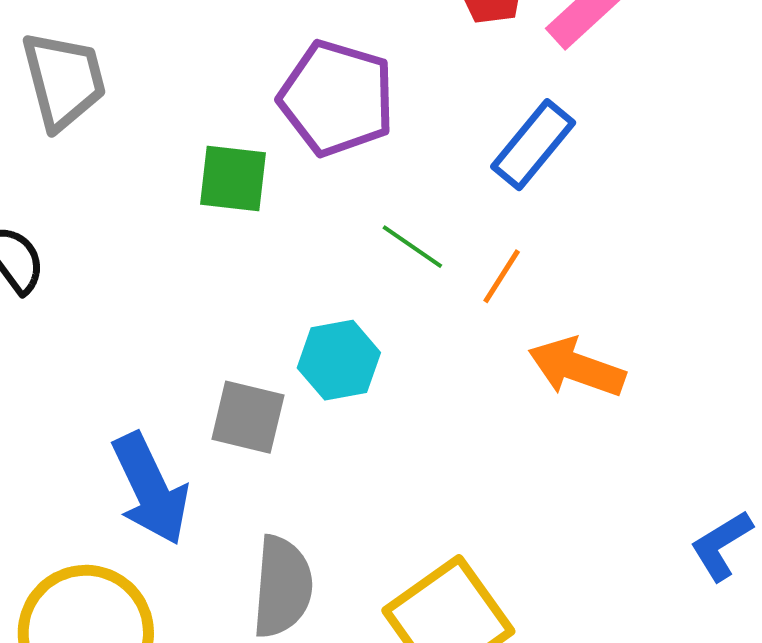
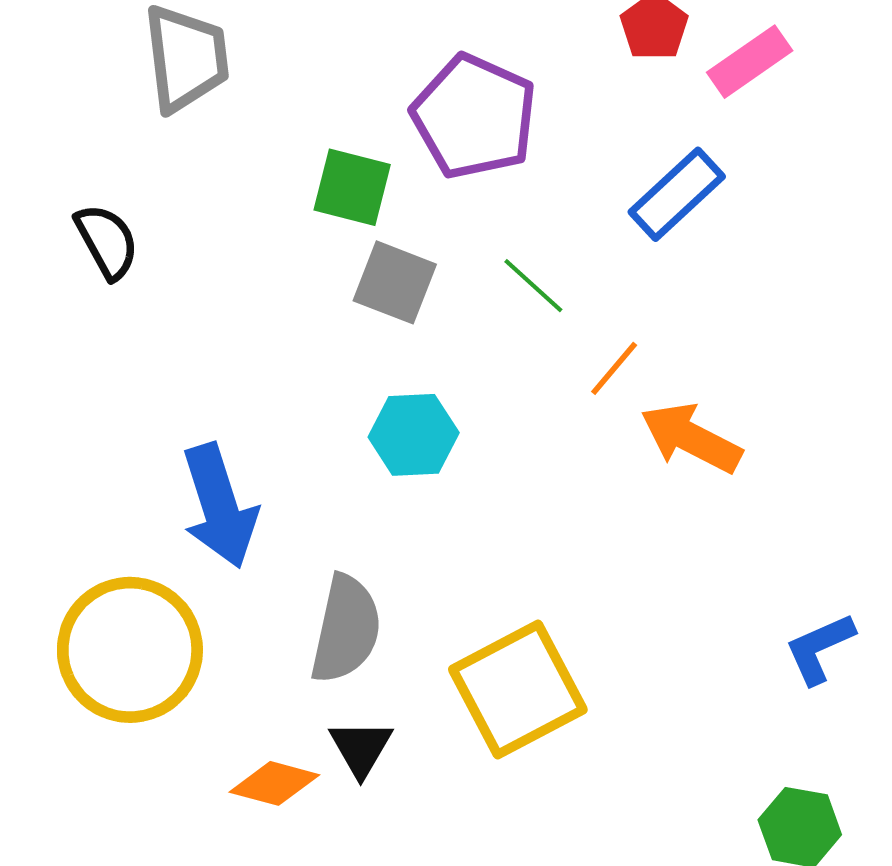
orange line: (502, 276) -> (614, 368), moved
cyan hexagon: (339, 360) -> (414, 435), moved
gray square: (248, 417) -> (395, 282), moved

